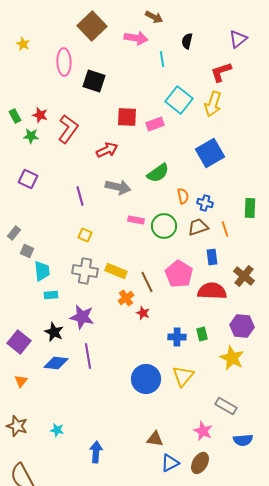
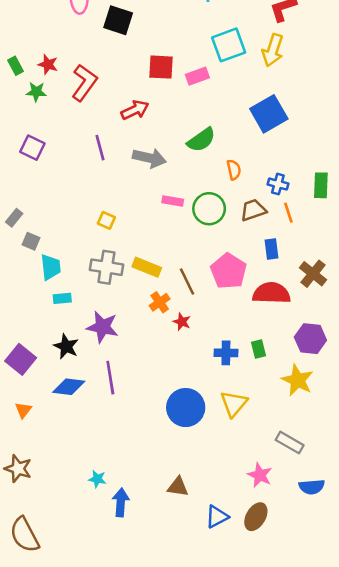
cyan square: (179, 100) -> (229, 45), turned 32
purple line: (80, 196) -> (100, 148), moved
blue cross: (205, 203) -> (278, 184), moved
cyan star: (57, 430) -> (97, 479), moved
brown triangle: (155, 439) -> (178, 487), moved

